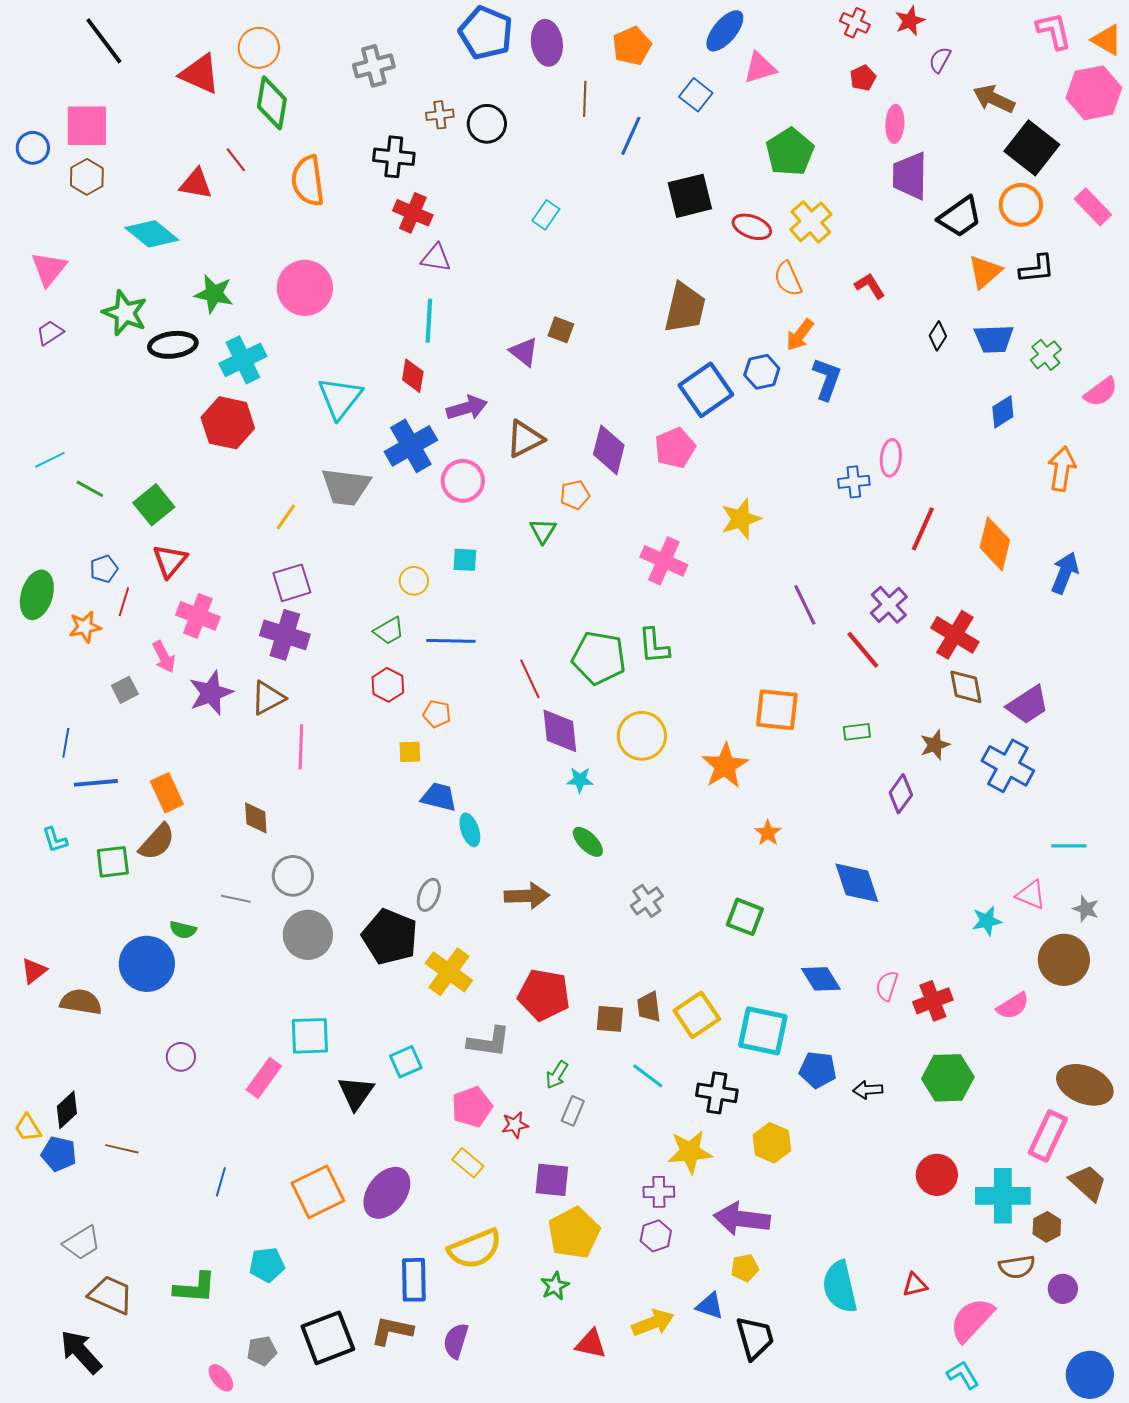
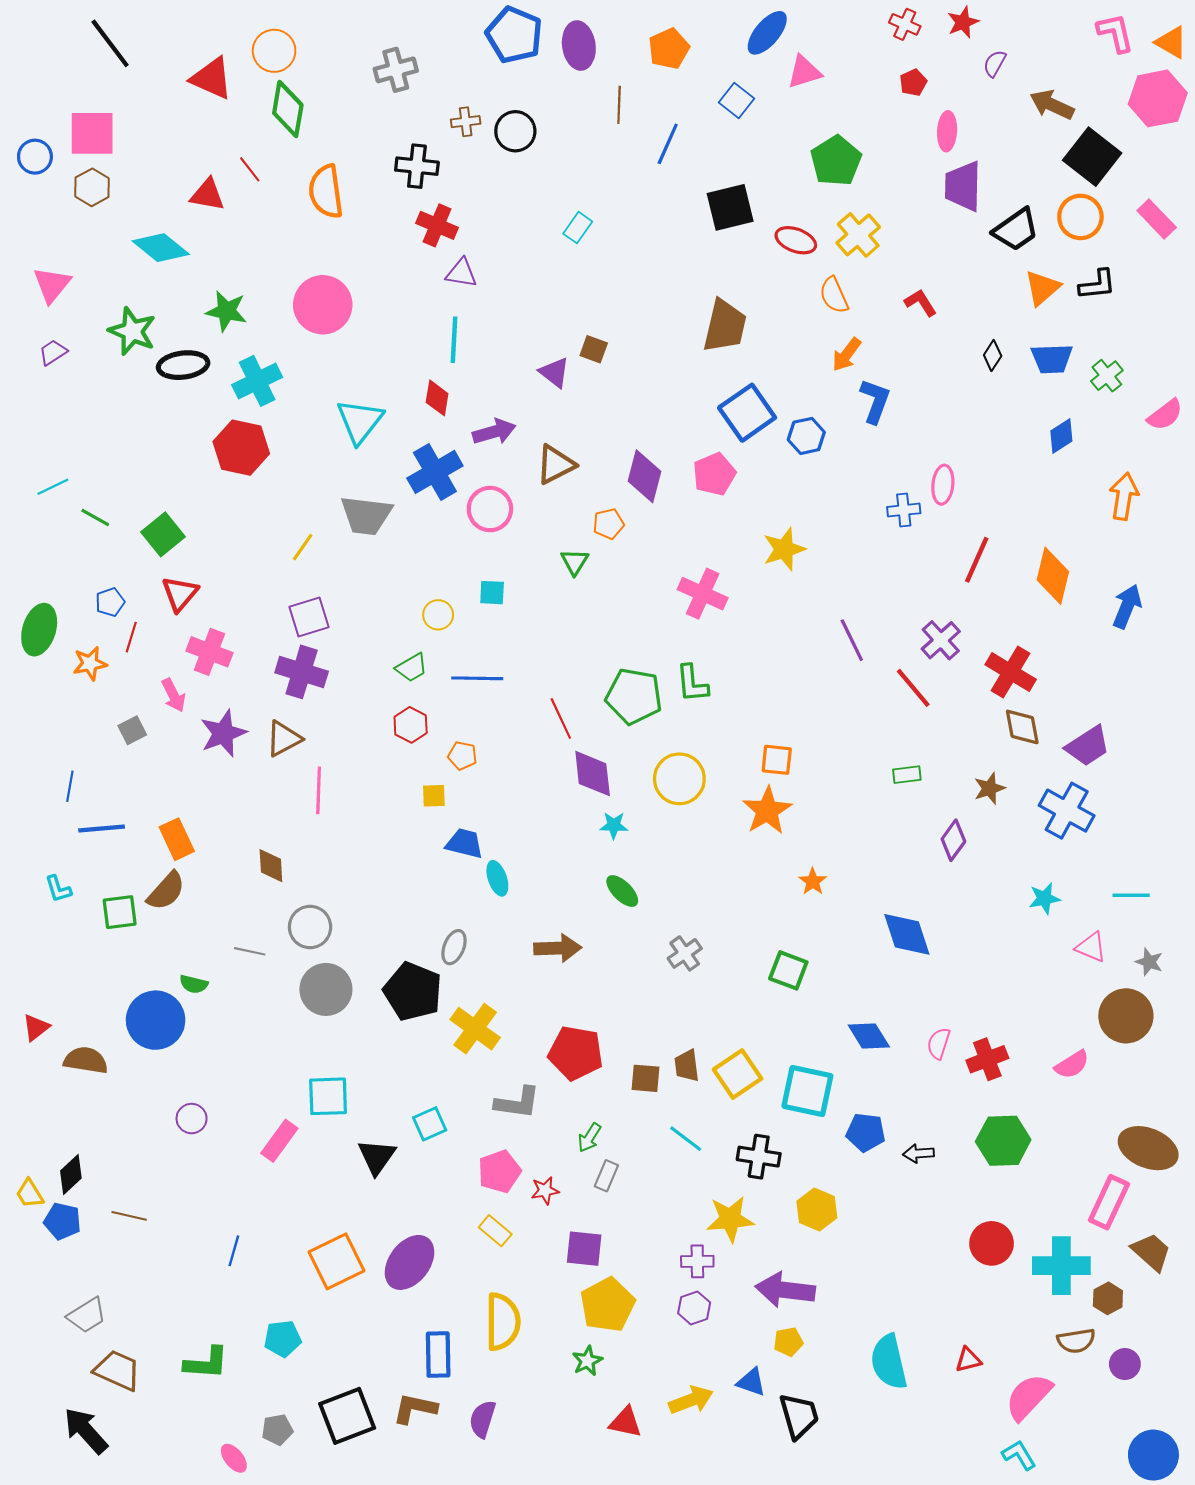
blue hexagon: (762, 372) -> (806, 436), moved
orange square: (777, 710) -> (777, 760), moved, size x0.7
cyan star: (987, 921) -> (1044, 898), moved
yellow semicircle: (475, 1249) -> (503, 1322), turned -68

